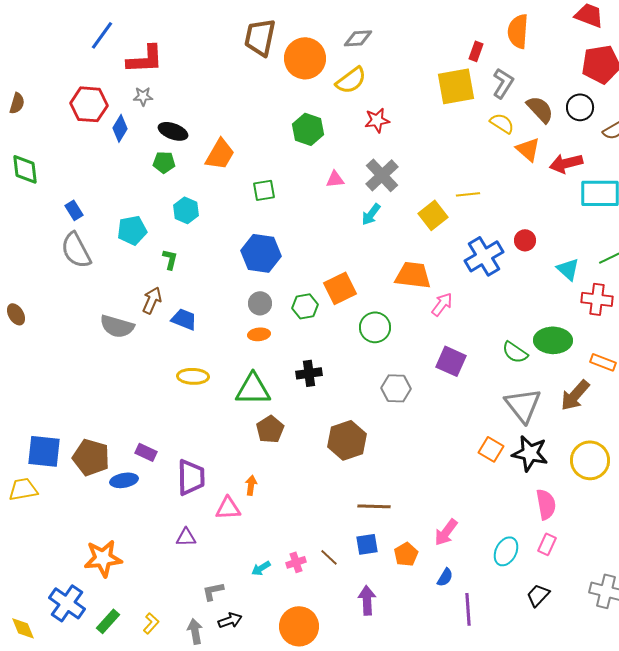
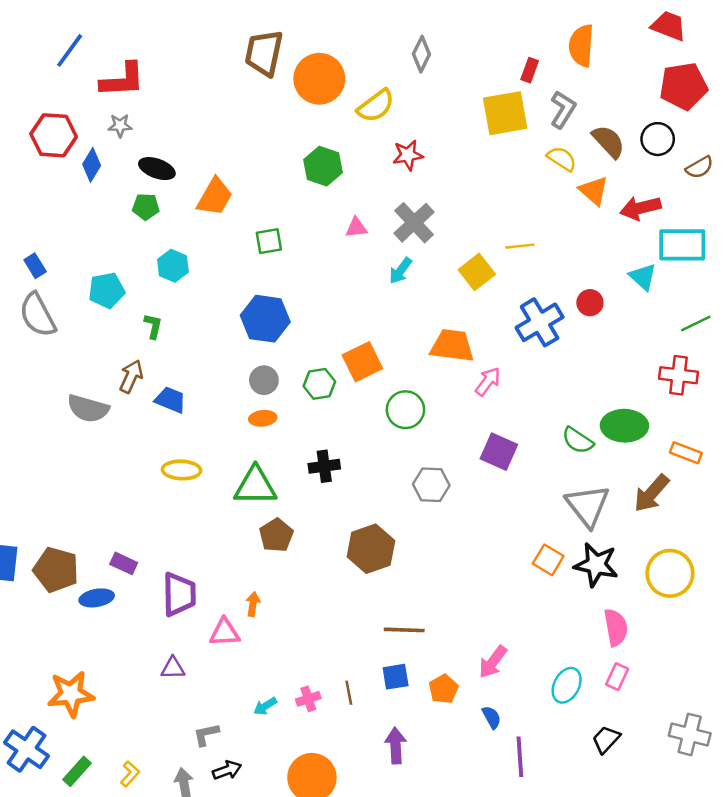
gray diamond: (358, 38) -> (421, 54), moved, turned -60
cyan triangle: (568, 269) -> (643, 277), moved
brown line: (329, 557) -> (349, 693), turned 36
blue semicircle: (445, 577) -> (492, 717), turned -60

